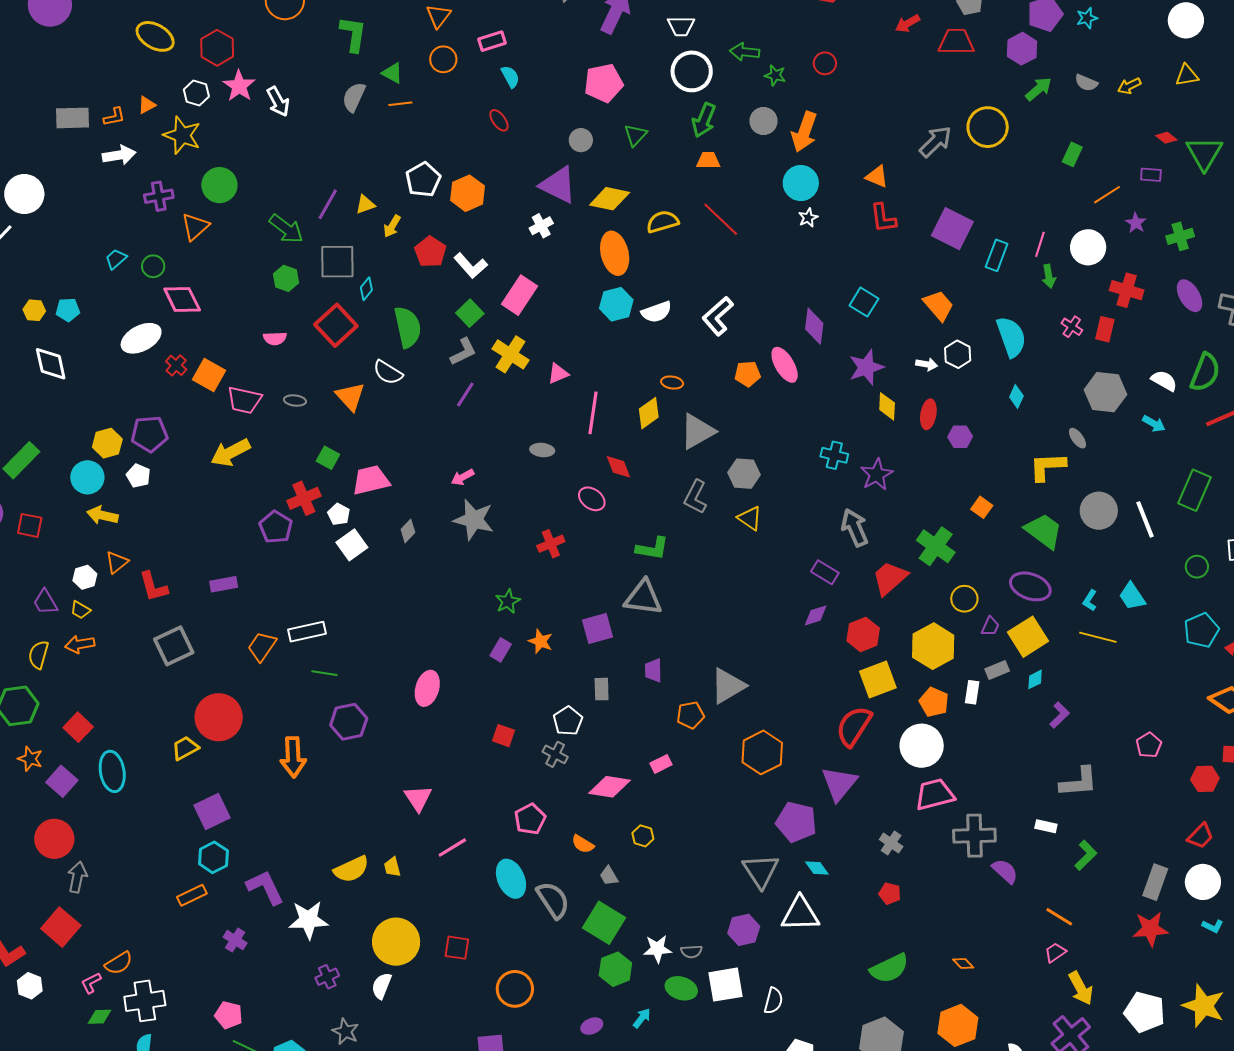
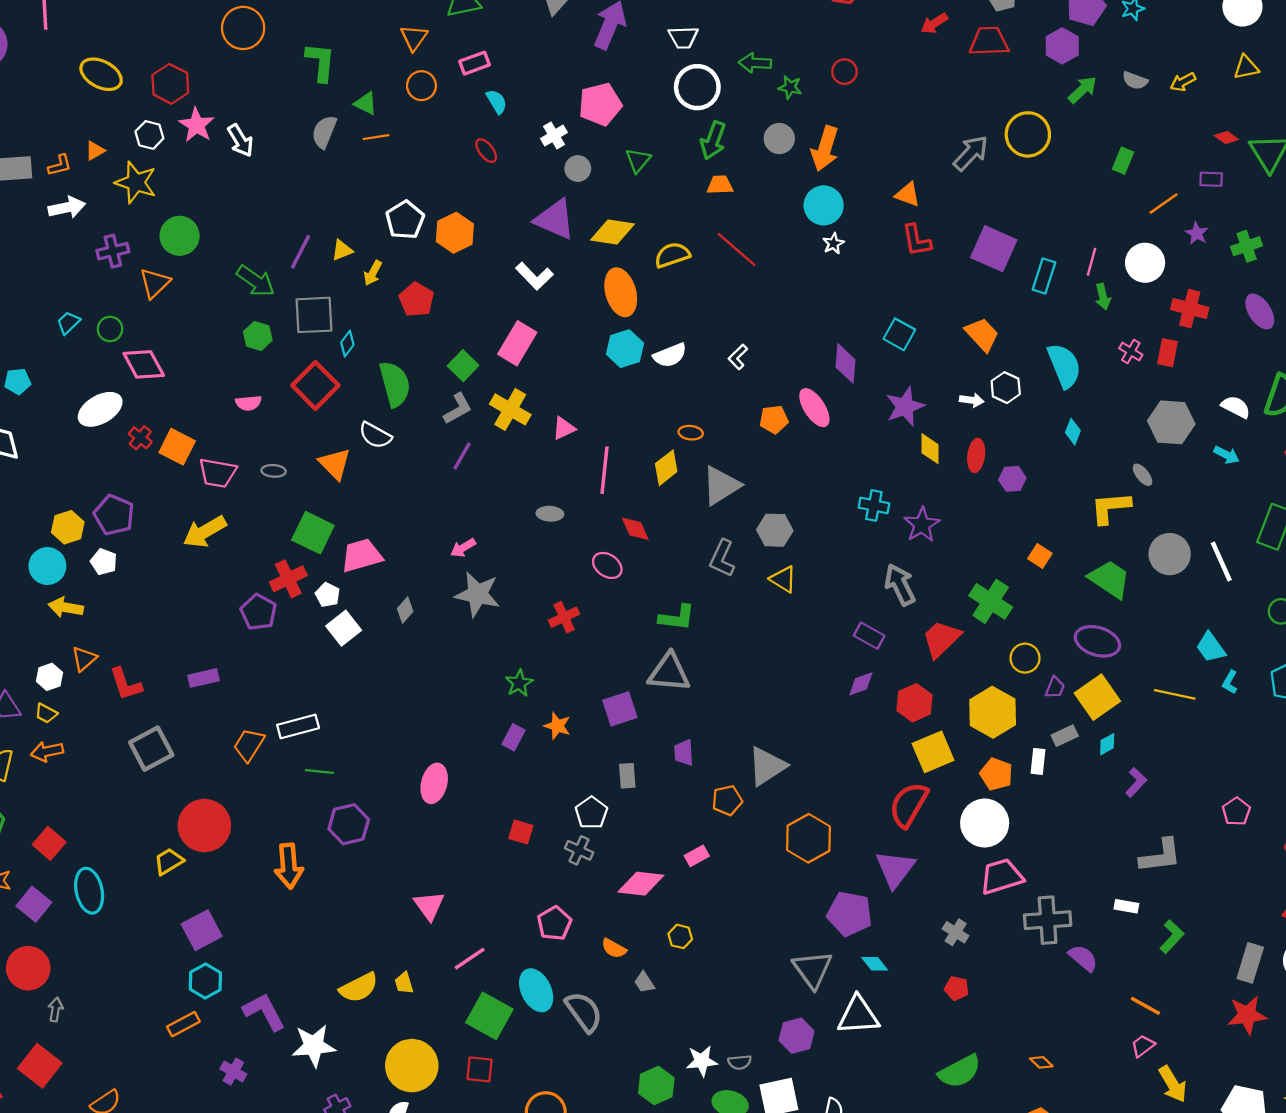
white cross: (541, 226) -> (554, 135), moved
white L-shape: (471, 266) -> (534, 276), moved
white L-shape: (718, 316) -> (738, 357), size x0.6
purple pentagon: (149, 434) -> (114, 515), turned 30
green square: (328, 458) -> (313, 533), size x1.6
cyan L-shape: (1090, 600) -> (1230, 682), moved
gray arrow: (77, 877) -> (56, 1010), size x0.7
green square: (604, 923) -> (489, 1016), moved

